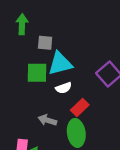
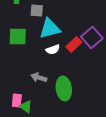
green square: (37, 73) -> (18, 36), moved
red rectangle: (80, 108) -> (74, 44), moved

